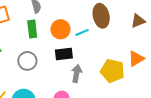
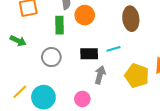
orange circle: (60, 29) -> (85, 15), moved
cyan line: (82, 32) -> (113, 49), moved

